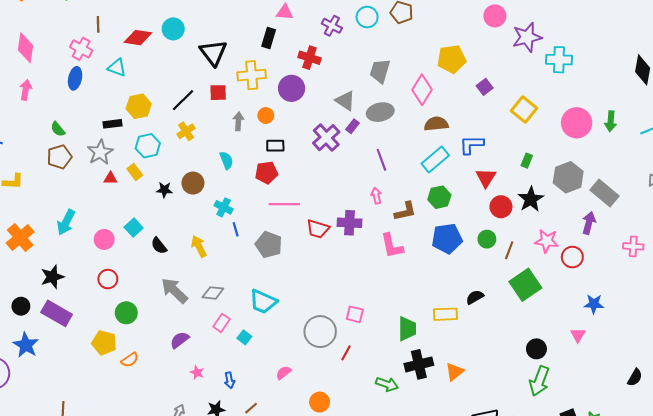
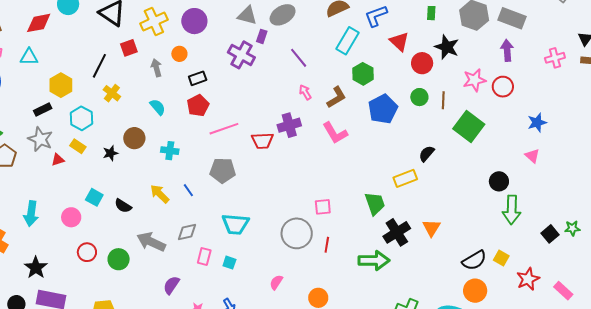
blue line: (236, 229) -> (188, 190), moved
green circle: (126, 313) -> (119, 259), moved
green arrow: (387, 384) -> (374, 260), size x1.4

